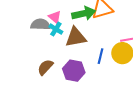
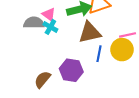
brown triangle: (76, 37) -> (90, 32), moved
brown semicircle: (45, 67) -> (42, 79), moved

